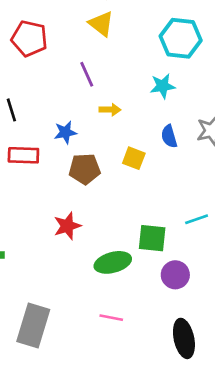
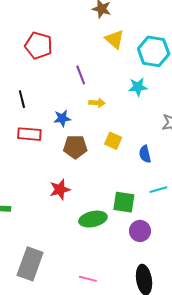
yellow triangle: (101, 24) -> (115, 39), moved
blue semicircle: (169, 136) -> (145, 154), moved
pink line: (111, 318) -> (88, 279), moved

